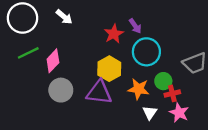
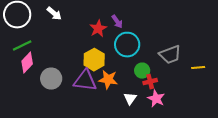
pink diamond: (53, 61) -> (27, 63), moved
orange star: (139, 89) -> (108, 80), moved

